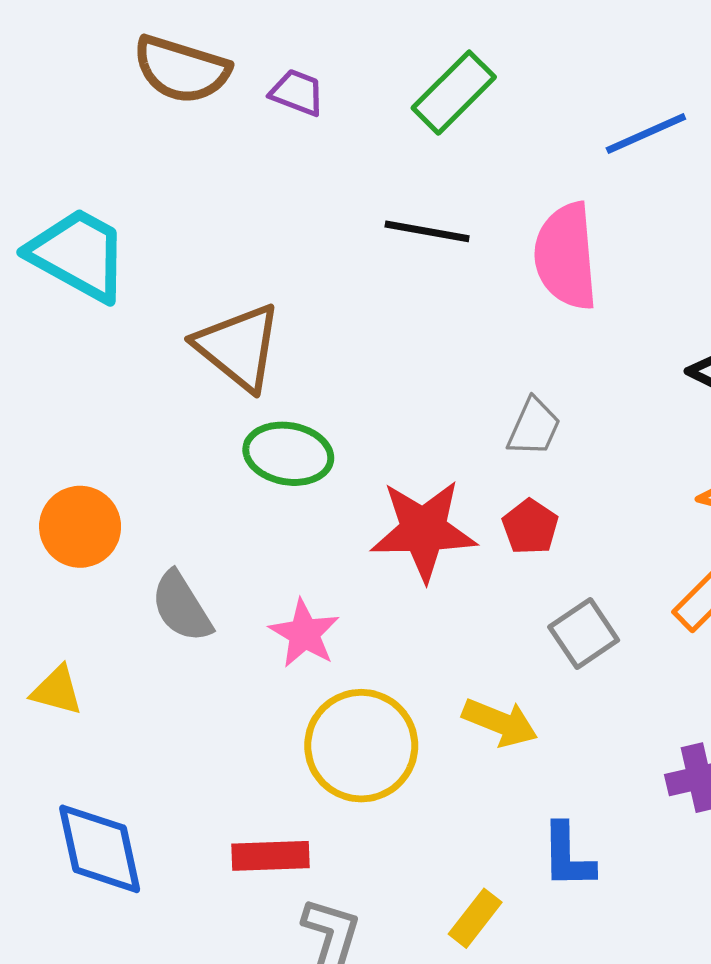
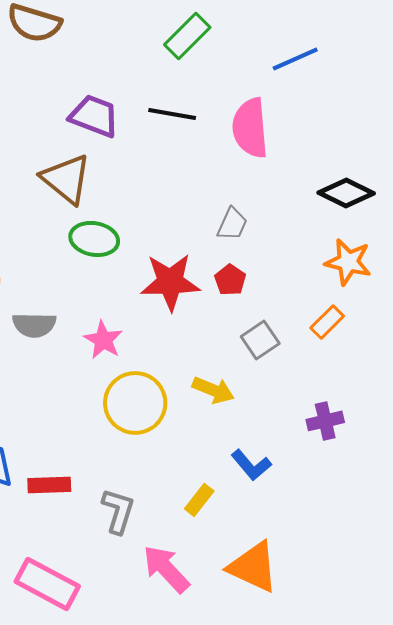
purple trapezoid: (297, 93) -> (94, 116), moved, size x1.6
gray semicircle: (182, 607) -> (34, 325), turned -57
red rectangle: (270, 856) -> (49, 485), moved
blue L-shape: (568, 856) -> (251, 465), turned -39

